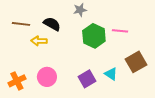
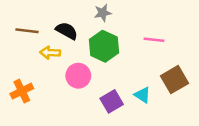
green hexagon: (94, 36) -> (104, 46), moved
pink circle: (47, 77) -> (78, 76), moved
orange cross: (17, 81) -> (22, 91), moved

